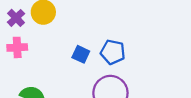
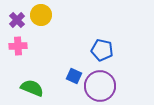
blue square: (81, 54) -> (74, 76), moved

